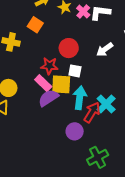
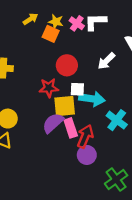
orange square: (35, 25) -> (51, 34), moved
pink rectangle: (43, 83) -> (71, 128), moved, turned 36
cyan arrow: (80, 98) -> (92, 99), moved, turned 100
red arrow: (92, 112) -> (85, 136), moved

